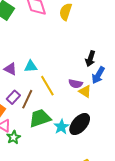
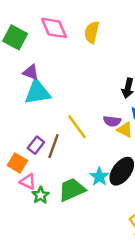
cyan triangle: (31, 66) -> (37, 92), moved, size x1.6
purple triangle: (10, 69) -> (31, 72), moved
green trapezoid: (40, 118) -> (72, 190), moved

